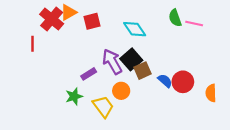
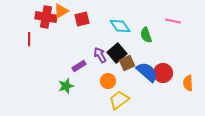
green semicircle: (175, 18) -> (146, 35), moved
red cross: (52, 19) -> (46, 17), turned -30
purple arrow: (112, 62) -> (100, 55), size x0.7
blue semicircle: (165, 81) -> (147, 72), size x1.6
yellow trapezoid: (103, 107) -> (119, 100), moved, turned -90

